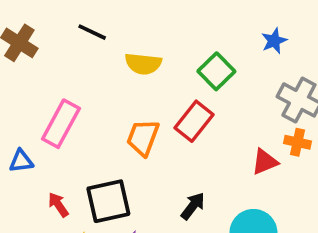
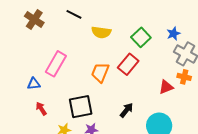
blue star: (274, 41) -> (173, 34), moved
red arrow: (58, 205) -> (41, 109), moved

